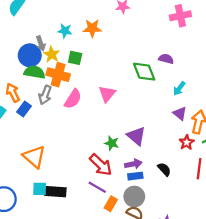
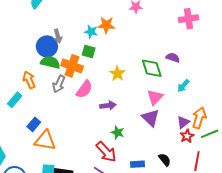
cyan star: (65, 31) -> (91, 32), moved
yellow star: (52, 54) -> (117, 74), moved
pink triangle: (107, 94) -> (155, 97), moved
blue rectangle: (24, 109) -> (34, 124), moved
purple triangle: (180, 113) -> (183, 122), moved, turned 40
purple triangle: (136, 136) -> (150, 118), moved
orange triangle: (34, 157) -> (45, 140), turned -35
purple arrow: (133, 164) -> (108, 105), moved

